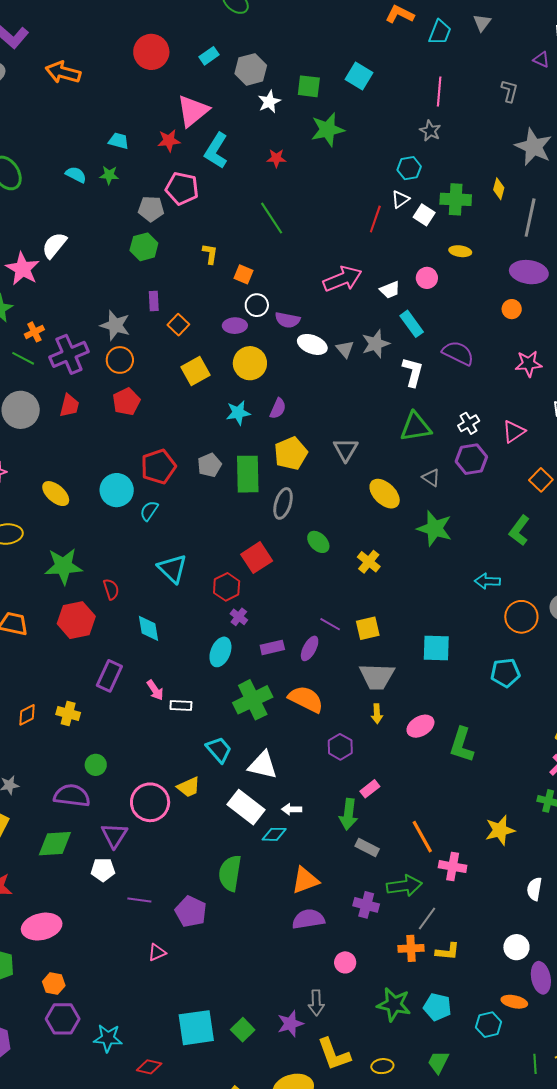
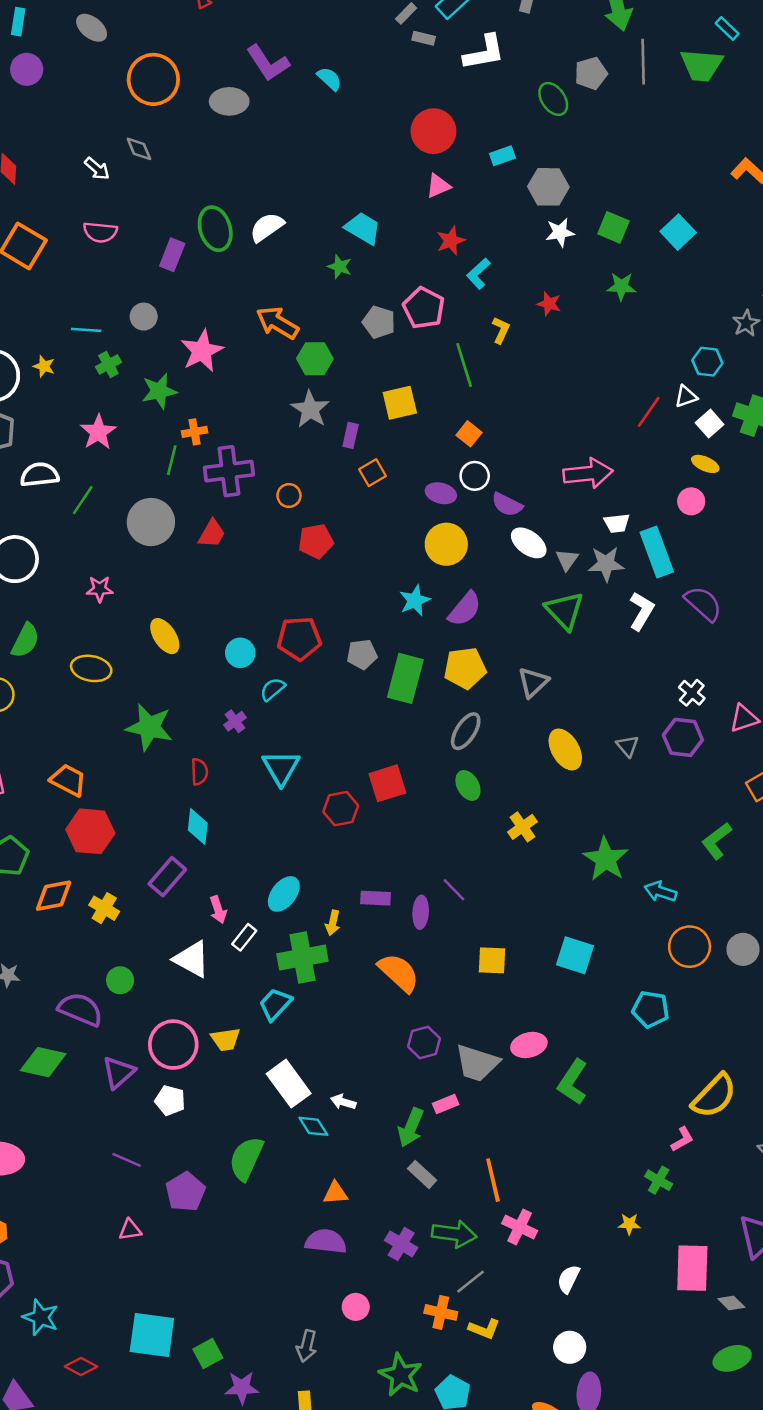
orange arrow: (63, 72) -> (277, 323), moved
pink triangle: (193, 111) -> (438, 186), moved, size x0.6
green star: (328, 130) -> (621, 287), size x0.7
cyan trapezoid: (119, 141) -> (363, 228), size x1.4
red star: (169, 141) -> (451, 241), moved, turned -30
cyan L-shape: (216, 151) -> (478, 274), size x0.7
cyan semicircle: (76, 175) -> (329, 79), moved
green line: (272, 218) -> (464, 365), moved
white semicircle: (54, 245) -> (267, 227), moved
green hexagon: (144, 247) -> (315, 359), moved
yellow ellipse: (460, 251) -> (705, 464), moved
yellow L-shape: (210, 254) -> (501, 330), moved
white trapezoid: (390, 290) -> (617, 523), moved
cyan rectangle: (412, 324) -> (657, 552), size x1.4
gray star: (115, 325) -> (310, 409), moved
green line: (23, 358) -> (172, 460), turned 60
orange circle: (120, 360) -> (289, 496), size x0.7
yellow square: (195, 371) -> (400, 403), moved
red pentagon: (126, 402) -> (316, 541), moved
purple semicircle: (278, 408) -> (465, 609), size x1.4
cyan star: (238, 413) -> (415, 600), turned -30
white cross: (469, 423) -> (692, 693), turned -35
green triangle: (416, 427) -> (565, 611), moved, turned 40
cyan circle: (117, 490) -> (240, 653), size x0.7
gray ellipse: (283, 503) -> (466, 731), moved
green star: (435, 529) -> (606, 859), moved
purple cross: (239, 617) -> (235, 721), moved
red hexagon: (76, 620) -> (90, 831), moved
cyan diamond: (149, 628) -> (198, 827), moved
yellow square: (368, 628) -> (492, 960), moved
purple ellipse: (310, 648) -> (421, 912), turned -40
cyan ellipse: (220, 652) -> (284, 894), moved
gray trapezoid: (377, 676) -> (477, 1063), moved
green cross: (253, 700) -> (302, 958), moved
white rectangle: (181, 705) -> (244, 937), turned -70
yellow arrow: (377, 714) -> (333, 923), moved
orange diamond: (27, 715) -> (54, 896), size x1.4
cyan trapezoid: (219, 750) -> (275, 1004), turned -112
white triangle: (263, 765) -> (192, 959), moved
yellow star: (500, 830) -> (629, 1224), moved, size x0.6
cyan diamond: (274, 834) -> (313, 1126), turned 40
white pentagon: (103, 870) -> (170, 1101), moved
orange triangle: (305, 880) -> (335, 1193), size x0.7
white semicircle: (534, 889) -> (568, 1279), moved
purple star: (290, 1024) -> (242, 1388), moved

